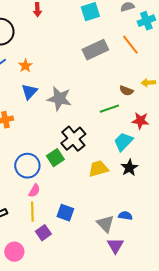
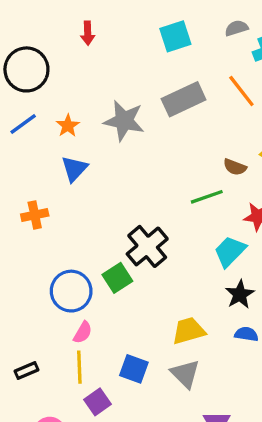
gray star: (59, 99) -> (124, 121), moved
yellow trapezoid: (98, 169) -> (189, 331), moved
blue semicircle: (125, 216) -> (246, 334), moved
gray triangle: (105, 224) -> (185, 374), moved

